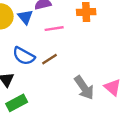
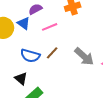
gray arrow: (84, 88) -> (84, 56), moved

